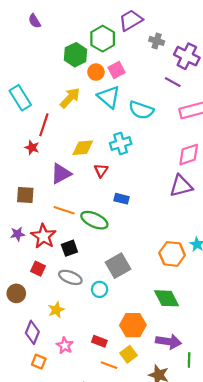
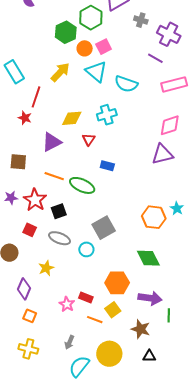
pink star: (65, 345) -> (67, 304), moved

